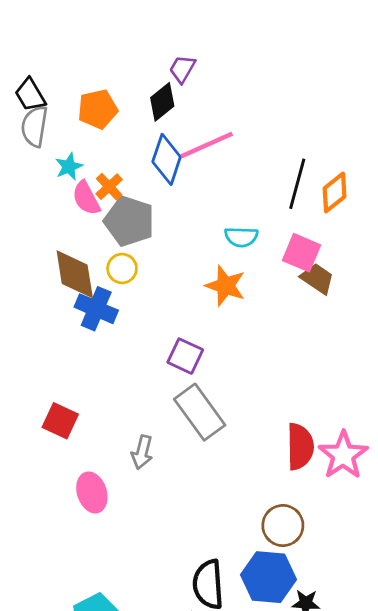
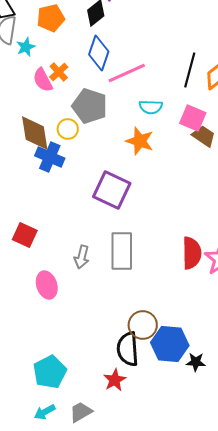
pink line: (207, 145) -> (127, 73), moved
cyan star: (69, 167) -> (26, 47), moved
gray pentagon: (129, 221) -> (90, 106), moved
purple square: (185, 356) -> (112, 190), size x1.5
gray rectangle: (200, 412) -> (122, 251), moved, turned 36
brown circle: (283, 526) -> (143, 325), moved

